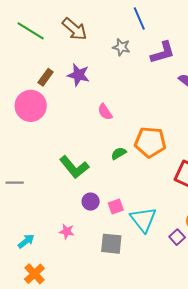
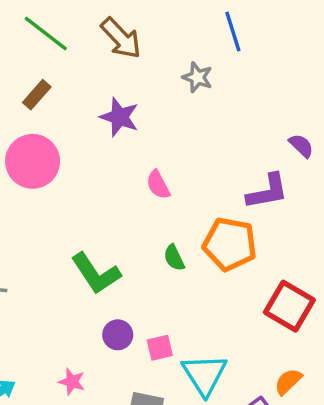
purple L-shape: (163, 53) -> (267, 192), moved
brown rectangle: (46, 77) -> (37, 95), moved
green semicircle: (119, 153) -> (174, 258), turned -91

